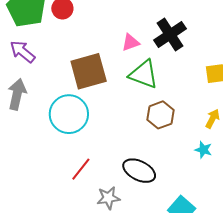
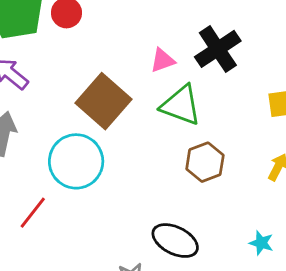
brown square: (89, 71) -> (104, 101), turned -33
cyan star: (203, 150) -> (261, 243), moved
red line: (81, 169) -> (33, 213), moved

